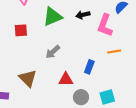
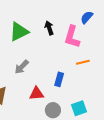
black arrow: (83, 15) -> (49, 28), turned 88

